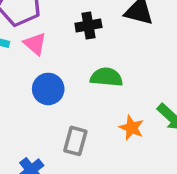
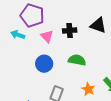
pink triangle: (35, 44) -> (47, 36), moved

